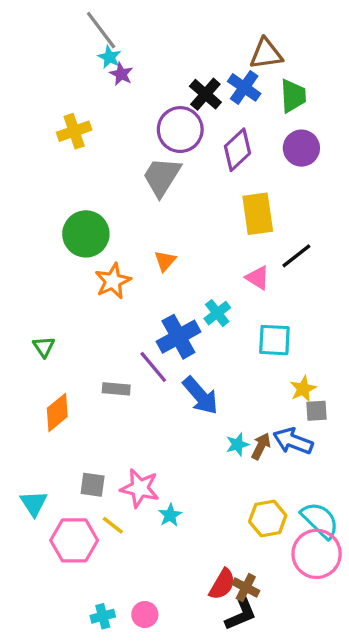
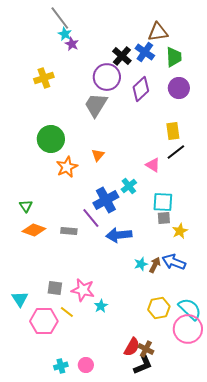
yellow rectangle: (258, 214) -> (173, 131), moved, size x0.7
blue arrow: (200, 396) -> (119, 235), turned 125
gray square: (317, 411) -> (164, 218), moved
orange diamond: (57, 412) -> (34, 230), moved, turned 60

